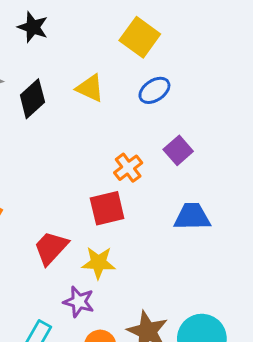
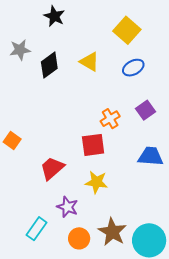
yellow star: (98, 263) -> (96, 182), moved

